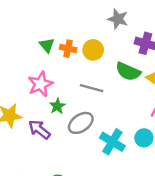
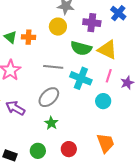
yellow circle: (93, 50) -> (58, 27), moved
green star: (57, 106) -> (51, 123), moved
cyan cross: (112, 142) -> (81, 78), moved

